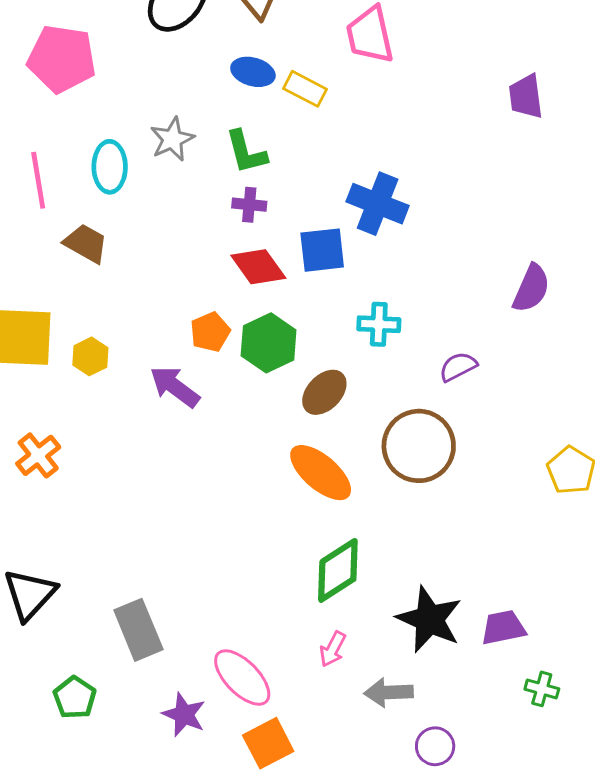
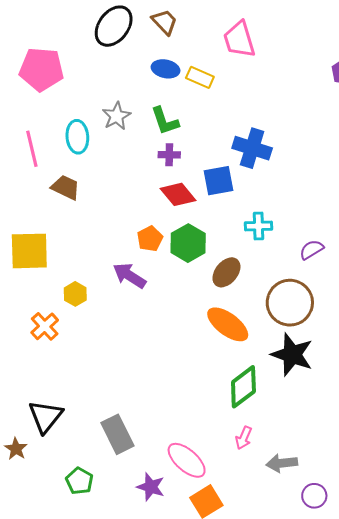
yellow hexagon: (90, 356) -> (75, 294), moved
black star: (429, 619) -> (292, 355), moved

